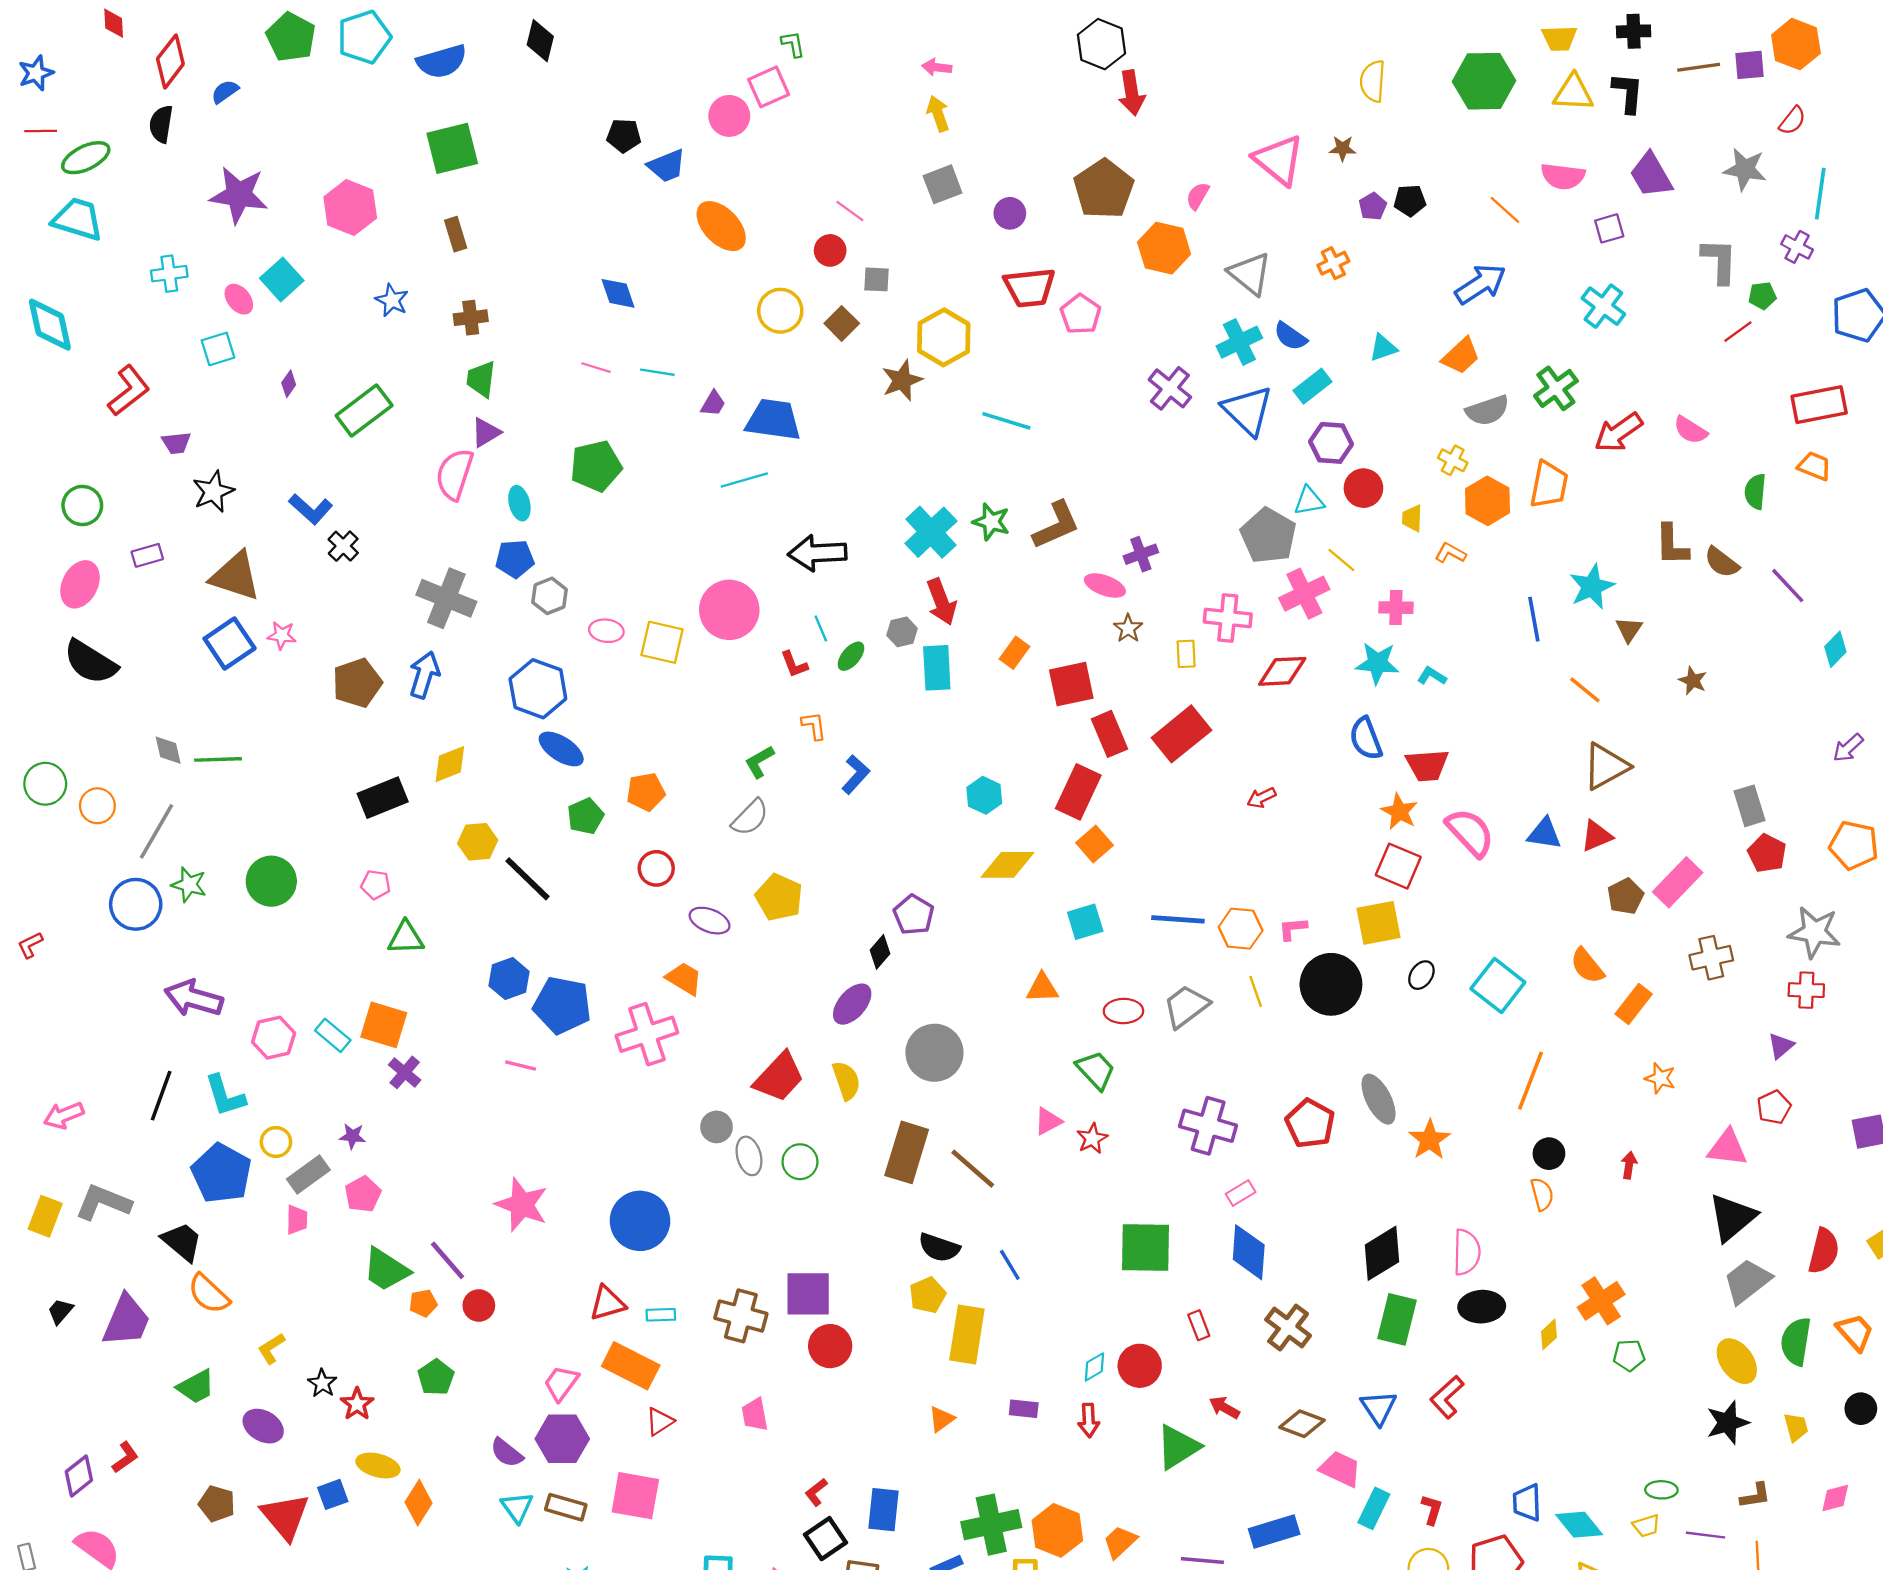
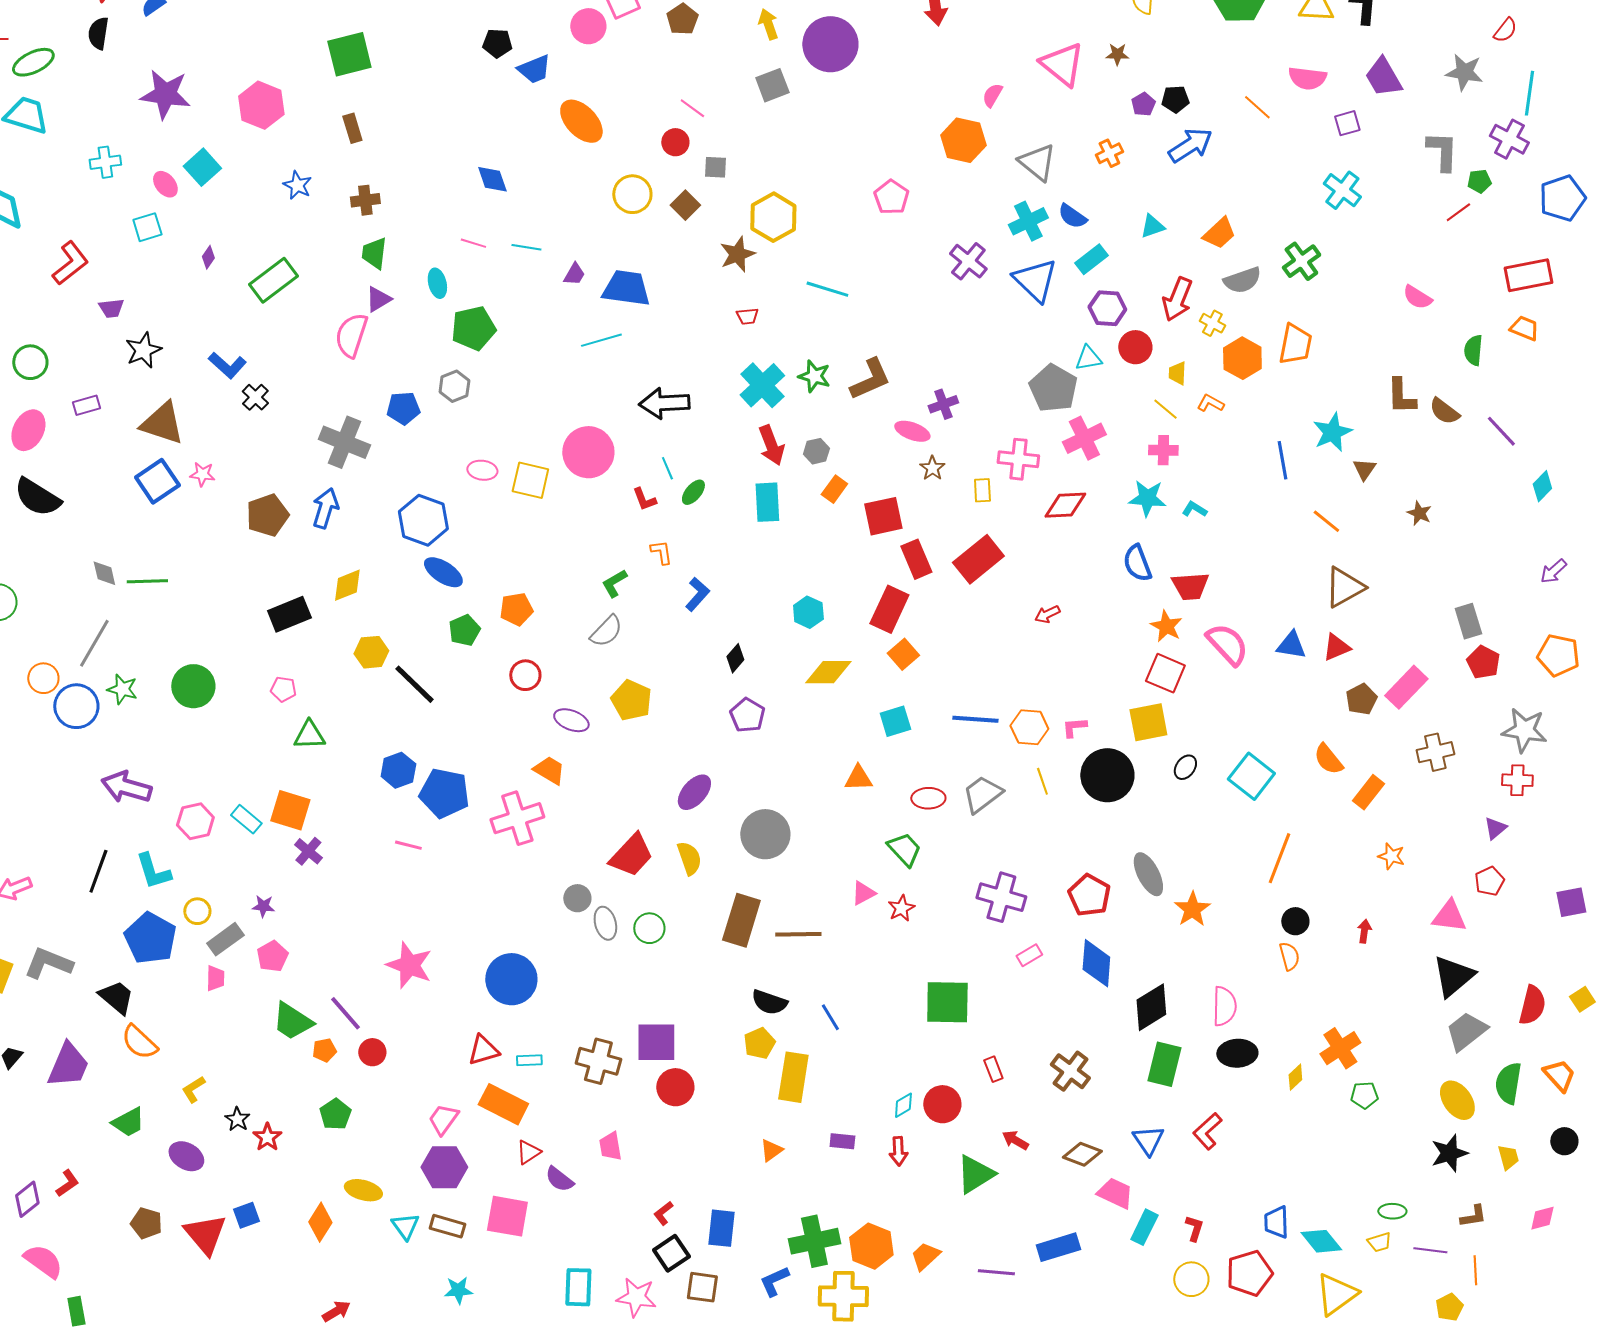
brown pentagon: (1104, 189) -> (682, 19), moved, size x0.6
purple circle: (1010, 213) -> (830, 44), moved, size x2.0
purple cross: (1797, 247) -> (1509, 139), size x1.4
blue arrow: (1481, 284) -> (1190, 145), moved
red trapezoid: (1030, 288) -> (747, 316), moved, size x0.5
red arrow: (1619, 432) -> (1177, 299), moved, turned -33
cyan ellipse: (519, 503) -> (437, 283), moved
yellow line: (1341, 560) -> (1165, 409), moved
gray hexagon: (550, 596) -> (454, 386), moved
gray hexagon: (902, 632) -> (816, 451), moved
orange circle: (97, 806) -> (43, 678), moved
black diamond: (880, 952) -> (735, 658), moved
brown line: (973, 1169) -> (798, 934), turned -42
blue diamond: (1249, 1252) -> (1096, 963), moved
purple semicircle: (507, 1453) -> (559, 1179), moved
yellow ellipse: (378, 1465) -> (363, 1190), moved

